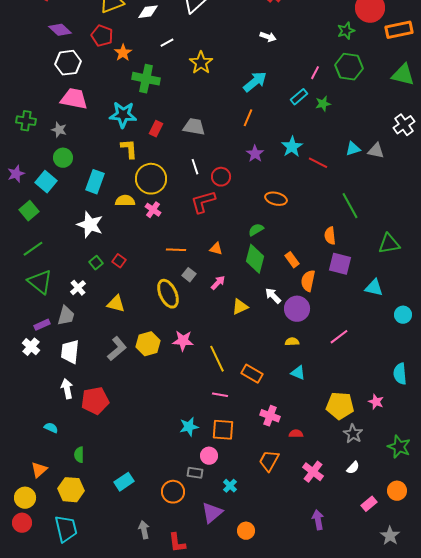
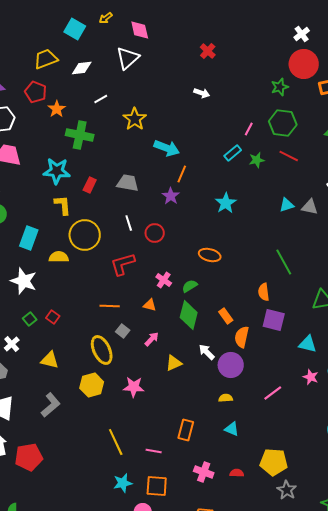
cyan arrow: (255, 82) -> (167, 148), moved, turned 60
purple star: (255, 154) -> (171, 196), moved
red line: (318, 163) -> (289, 156), moved
red L-shape: (203, 202) -> (123, 264), moved
pink cross: (153, 210) -> (164, 280), moved
pink star: (183, 341) -> (134, 387), moved
yellow hexagon: (148, 344) -> (92, 385), moved
yellow line: (217, 359) -> (116, 442), moved
orange rectangle: (252, 374) -> (186, 430), turned 75
pink star: (376, 402) -> (311, 377), moved
red semicircle: (296, 434) -> (237, 473), moved

